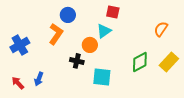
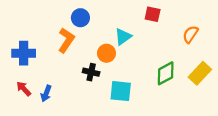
red square: (113, 12) -> (153, 14), moved
blue cross: (20, 45) -> (24, 53), turned 30
red arrow: (18, 83) -> (24, 89), moved

